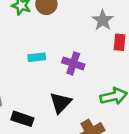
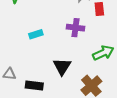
purple cross: (73, 63) -> (76, 28), moved

